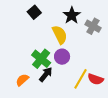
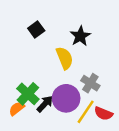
gray cross: (93, 26) -> (90, 83), moved
purple circle: (62, 57) -> (66, 98), moved, size x1.5
green cross: (41, 59) -> (28, 94), moved

